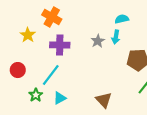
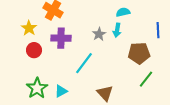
red circle: (18, 70) -> (34, 50), moved
cyan line: (51, 75) -> (84, 63), moved
green star: (36, 95) -> (37, 88), size x1.5

